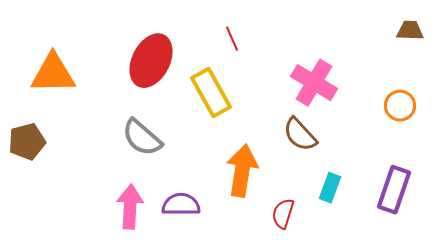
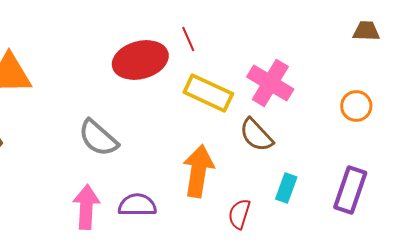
red ellipse: (151, 61) -> (140, 60), moved, turned 48
yellow rectangle: (211, 93) -> (208, 93), moved, turned -36

